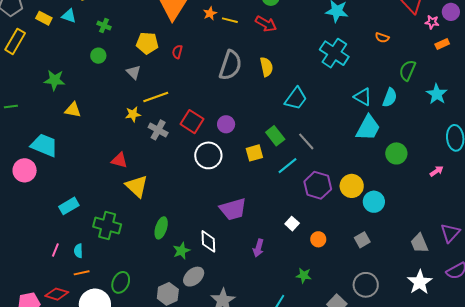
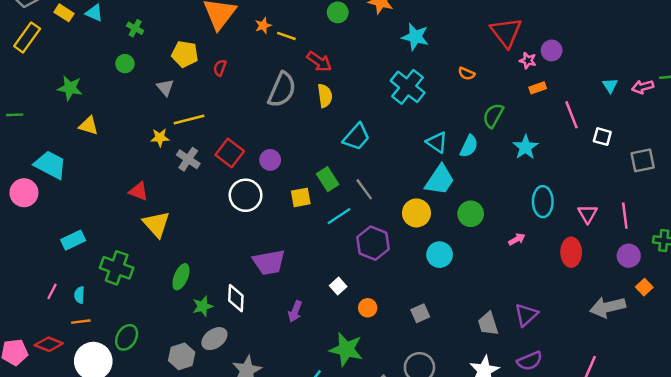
red arrow: (266, 24) -> (319, 61), moved
yellow circle: (352, 186) -> (416, 213), moved
cyan circle: (374, 202) -> (440, 255), moved
green star: (304, 275) -> (346, 349), size x1.8

